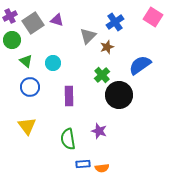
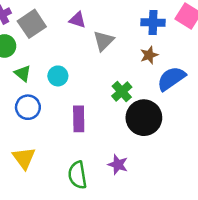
purple triangle: (57, 20) -> (77, 20), moved
blue cross: (115, 22) -> (153, 23), moved, turned 36
brown star: (107, 47) -> (149, 55), moved

